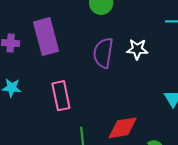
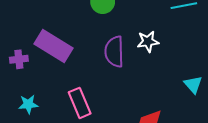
purple rectangle: (46, 37) -> (53, 46), turned -33

